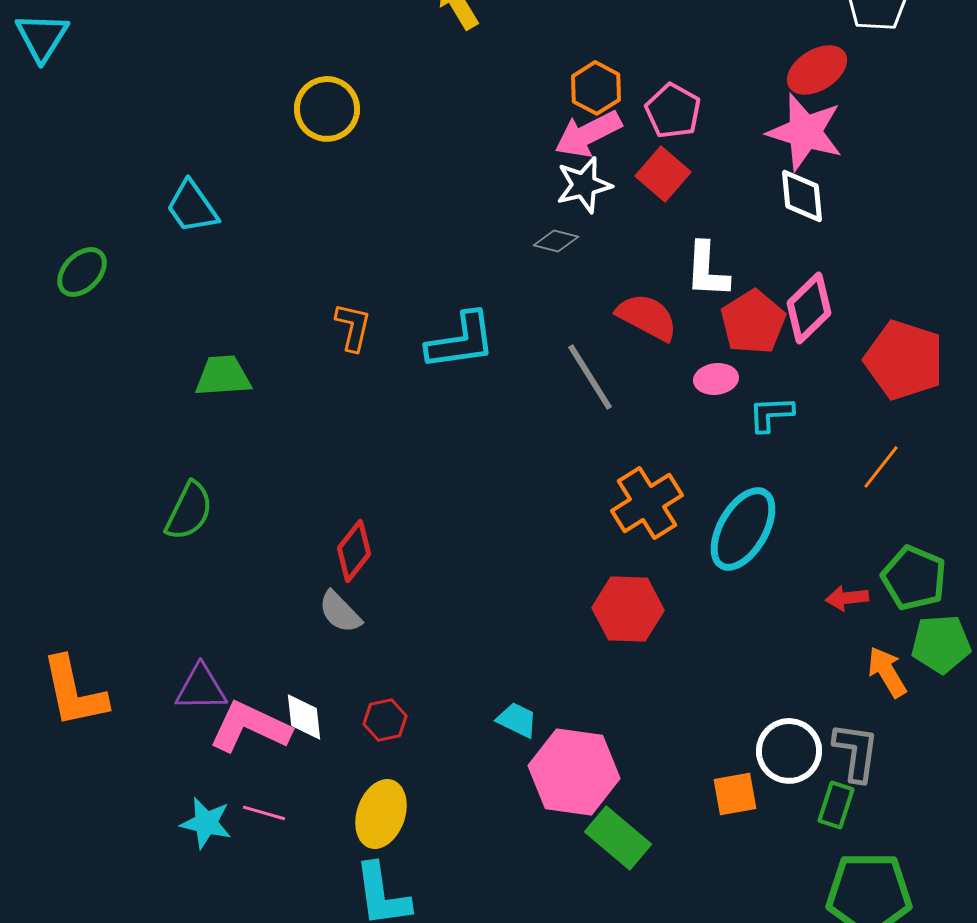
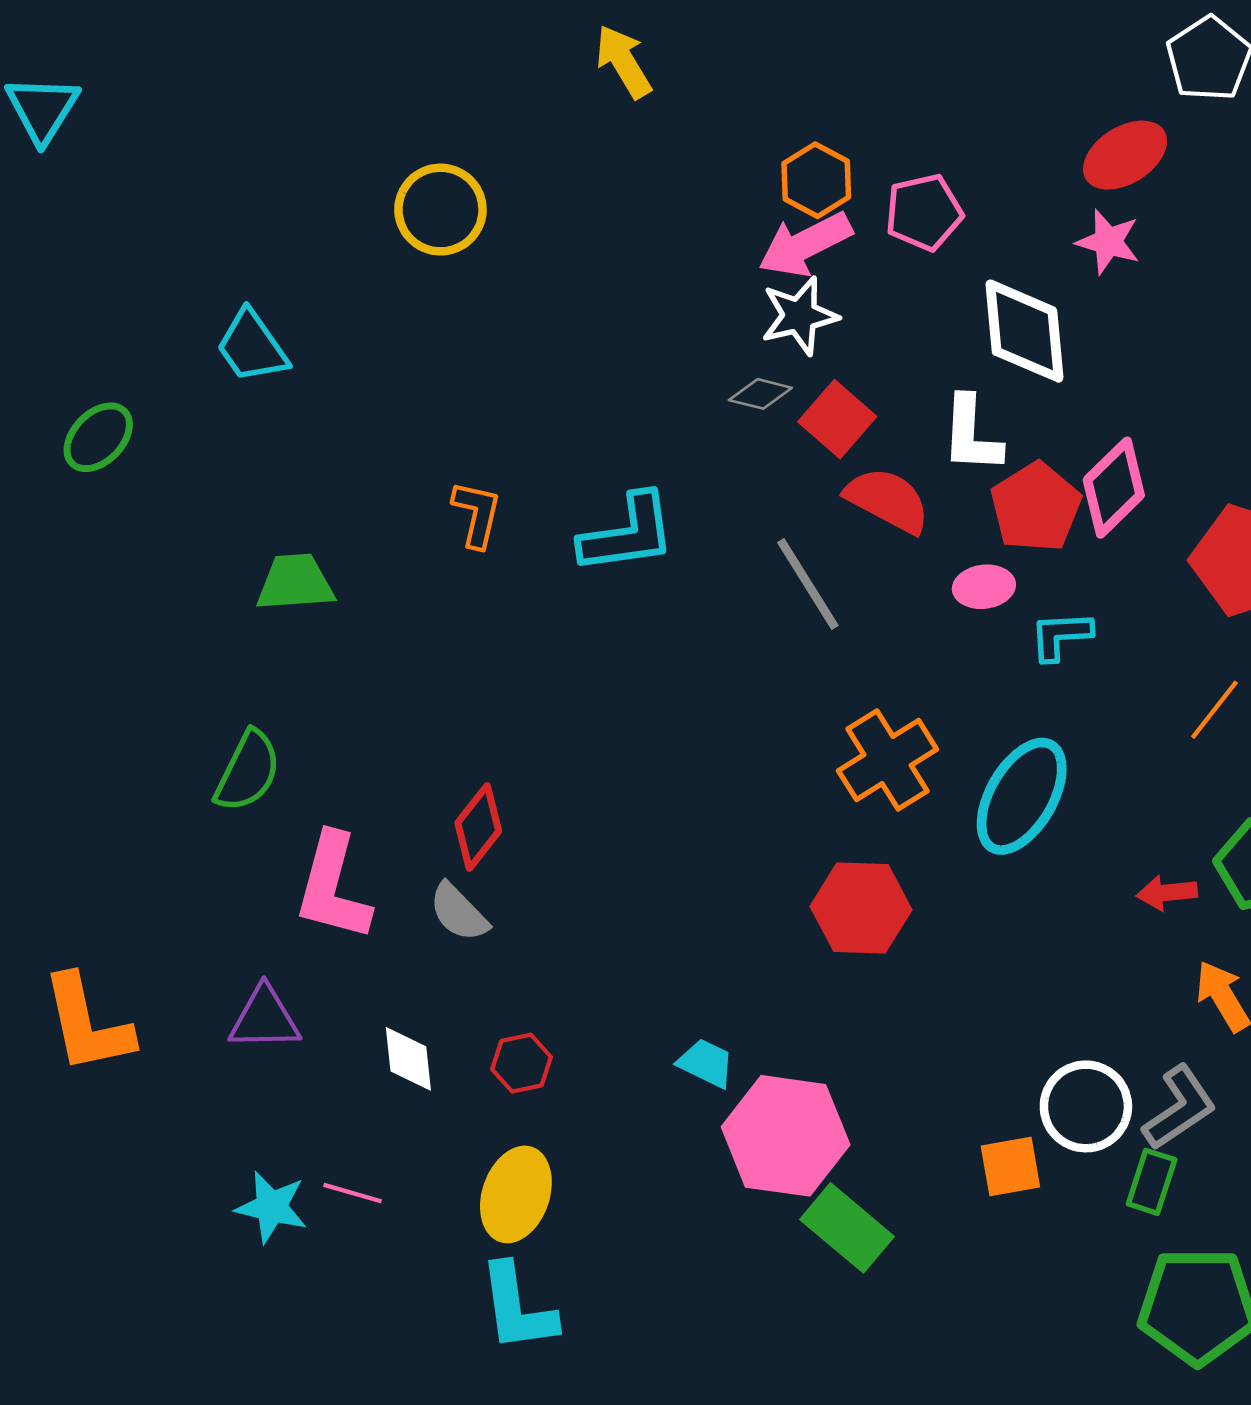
pink pentagon: (673, 111) -> (924, 212), turned 30
pink star: (805, 132) -> (1108, 242), size x0.6
red square: (663, 174) -> (837, 419), moved
white diamond: (802, 196) -> (1024, 331), moved, size x1.4
pink L-shape: (250, 727) -> (333, 887), moved, turned -100
gray L-shape: (856, 752) -> (1180, 1108), turned 48

